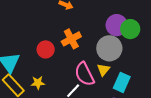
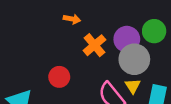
purple circle: (117, 25) -> (127, 39), moved
orange cross: (71, 39) -> (95, 45), moved

